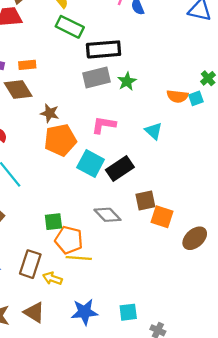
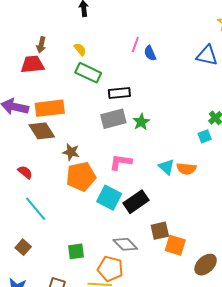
black rectangle: (104, 49) -> (119, 93), size x0.7
orange rectangle: (27, 65) -> (50, 108), size x1.8
orange semicircle: (177, 96) -> (186, 169), moved
orange pentagon: (69, 240) -> (110, 269), moved

